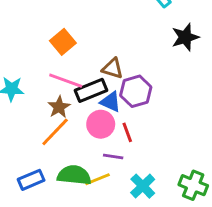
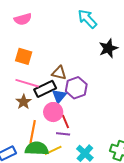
orange square: (63, 42) -> (24, 56), turned -30
blue triangle: (111, 102) -> (59, 96), turned 49
orange line: (55, 132) -> (33, 132), moved, turned -30
red line: (127, 132) -> (66, 121), moved

